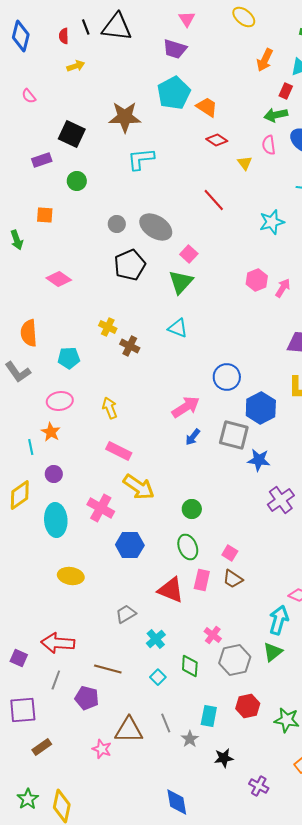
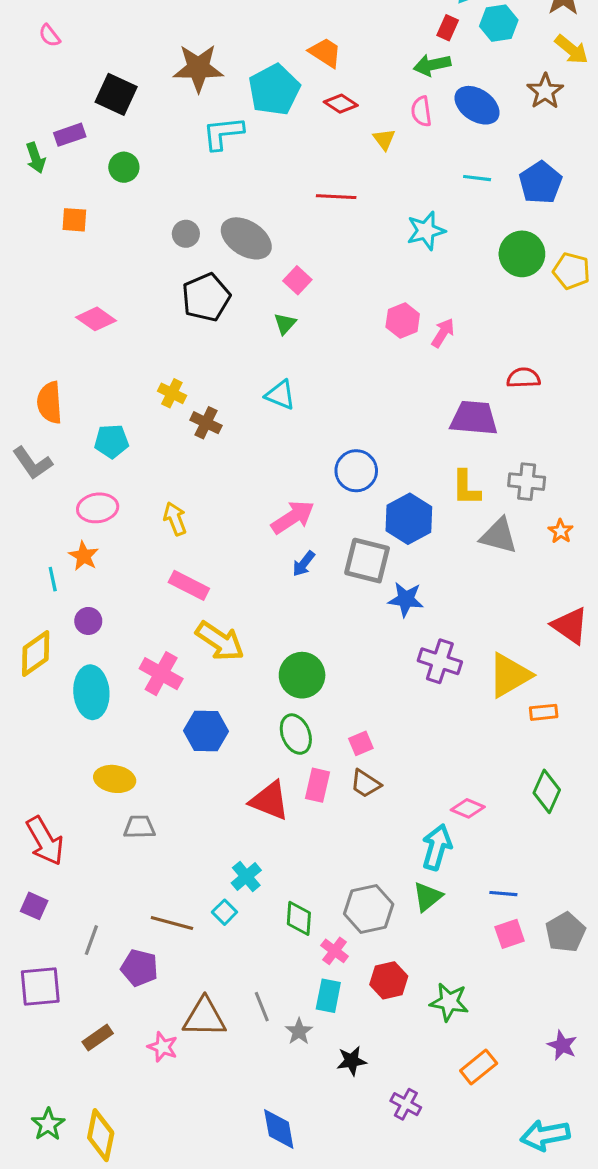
cyan pentagon: (174, 93) -> (274, 90), moved
red line: (214, 200) -> (336, 197), turned -45
green arrow: (17, 240) -> (36, 158), moved
green triangle: (181, 282) -> (285, 324), size x0.6
purple cross: (281, 500) -> (440, 661), turned -36
green circle: (192, 509) -> (302, 675), size x1.5
pink square: (230, 553) -> (361, 743), turned 35
gray trapezoid: (126, 614) -> (139, 827), moved, turned 30
pink cross: (213, 635) -> (335, 951), moved
red arrow: (58, 643) -> (45, 841), moved, turned -124
cyan square: (158, 677) -> (225, 912), moved
brown rectangle: (42, 747) -> (98, 1038), moved

